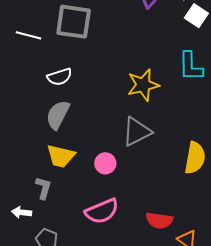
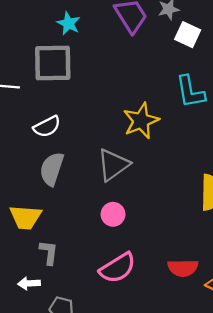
gray triangle: (137, 132) -> (113, 165), moved
yellow trapezoid: (61, 156) -> (25, 217), moved

